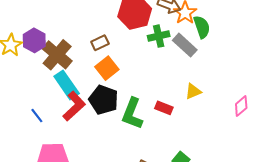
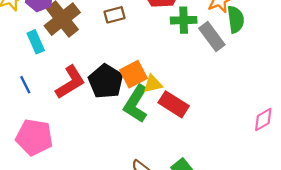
orange square: (107, 68) -> (133, 74), moved
cyan rectangle: (67, 85) -> (36, 42), moved, size x0.7
yellow triangle: (193, 91) -> (153, 84), moved
red rectangle: (164, 108) -> (174, 104), size x1.4

